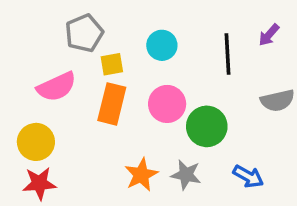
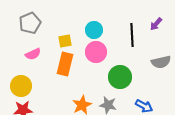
gray pentagon: (84, 33) -> (30, 23), moved
pink semicircle: (57, 87) -> (33, 54), size x0.7
pink circle: (167, 104) -> (96, 52), moved

